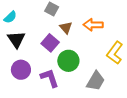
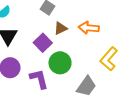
brown triangle: (66, 28) -> (60, 28), turned 40

